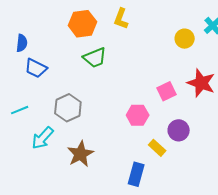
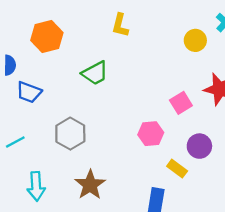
orange hexagon: (82, 24) -> (47, 37), moved
cyan arrow: (43, 138) -> (36, 186), moved, turned -40

